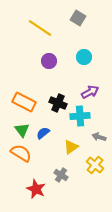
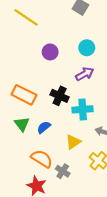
yellow line: (40, 28) -> (26, 17), moved
purple arrow: (90, 92) -> (85, 74), moved
orange semicircle: (21, 153) -> (42, 159), moved

